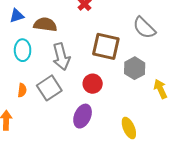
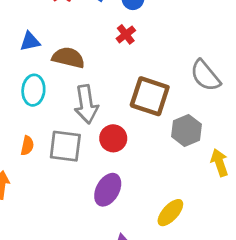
red circle: (93, 84) -> (113, 138), moved
gray square: (49, 88) -> (65, 146), turned 35
yellow ellipse: (129, 128) -> (170, 213), turned 60

